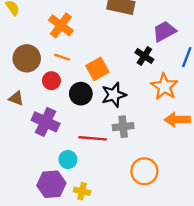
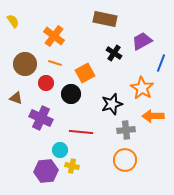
black cross: (144, 56) -> (114, 53), moved
black star: (114, 95) -> (112, 104), moved
gray cross: (123, 127) -> (126, 130), moved
yellow cross: (82, 191) -> (72, 166), moved

